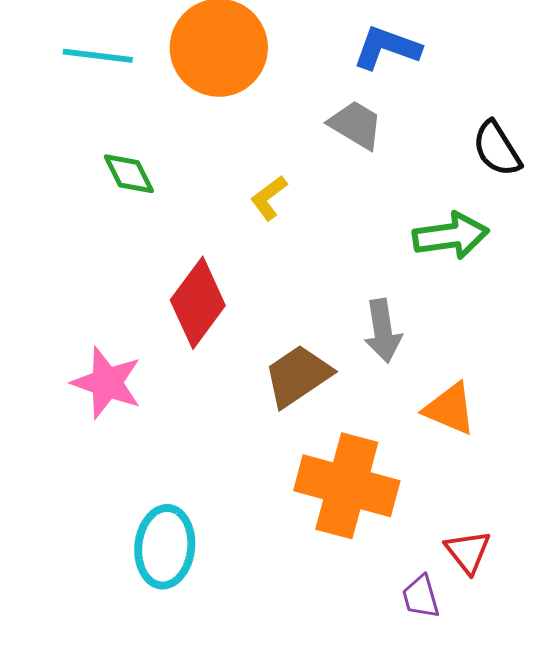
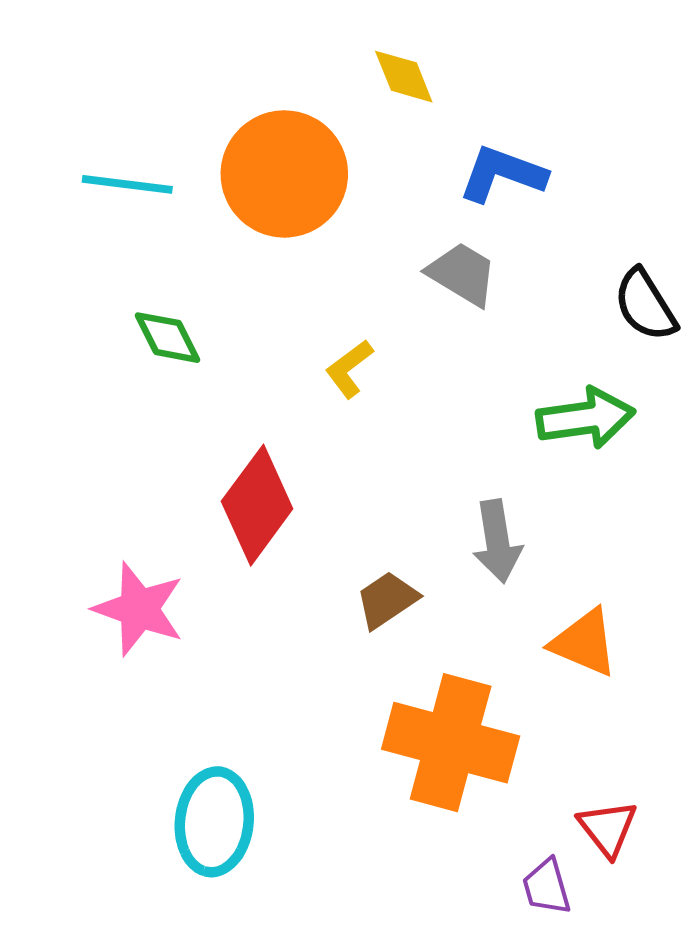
brown trapezoid: (298, 376) -> (387, 600), size x0.7

